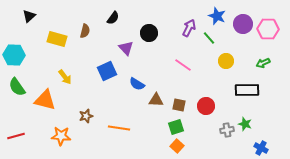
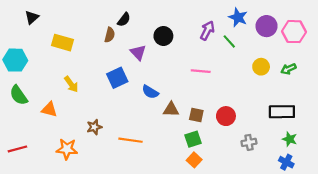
brown semicircle: (85, 31) -> (110, 35), moved
yellow circle: (226, 61) -> (261, 67), moved
pink line: (183, 65) -> (201, 71), turned -30
black rectangle: (247, 90) -> (282, 112), moved
orange triangle: (45, 100) -> (49, 109), size x0.7
green star: (245, 124) -> (290, 139), moved

